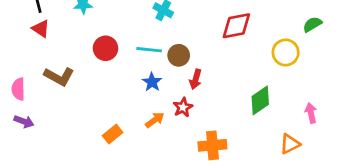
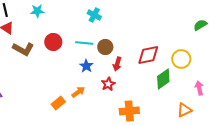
red diamond: (236, 26) -> (148, 55), moved
yellow circle: (286, 53) -> (181, 59), moved
brown L-shape: (59, 76) -> (23, 49), moved
orange arrow: (155, 120) -> (78, 92), moved

